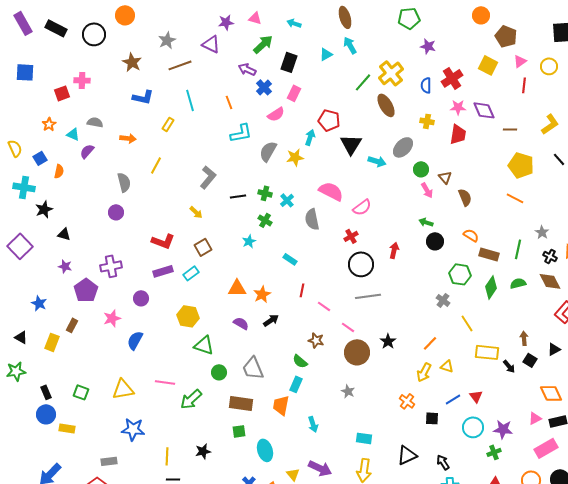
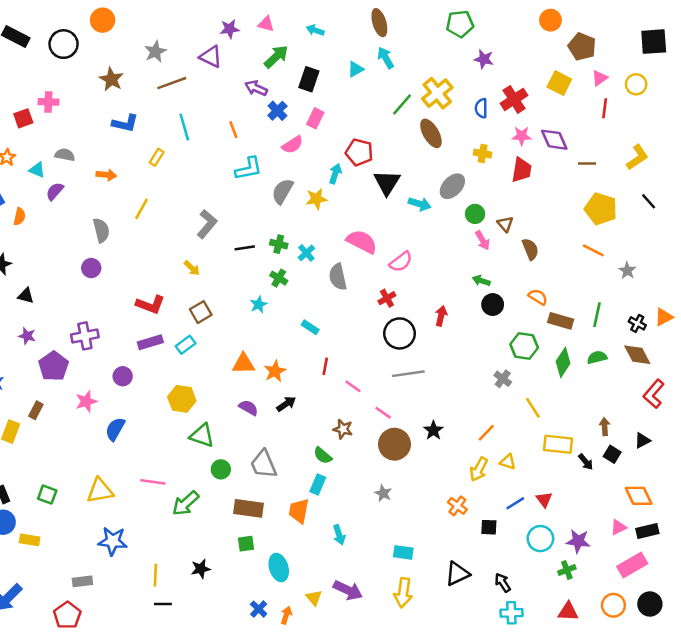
gray star: (542, 232) -> (627, 271), moved

